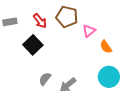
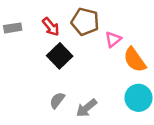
black square: (33, 45) -> (60, 56), moved
orange semicircle: (106, 47) -> (135, 60), size x1.5

